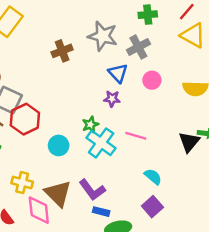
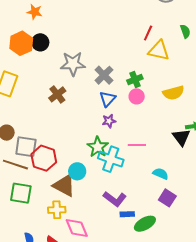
green cross: (148, 15) -> (135, 79), moved
gray star: (103, 36) -> (73, 64), moved
gray cross: (138, 47) -> (104, 75), moved
blue triangle: (118, 73) -> (108, 99), turned 42
green star: (90, 125) -> (98, 147), size x1.5
brown triangle: (58, 194) -> (64, 185), moved

